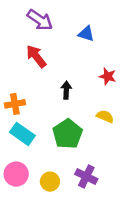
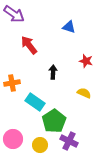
purple arrow: (40, 20) -> (14, 14), moved
cyan rectangle: (22, 134) -> (35, 102), moved
green pentagon: (68, 134) -> (54, 121), moved

